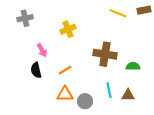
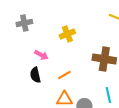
pink arrow: (42, 50) -> (41, 55), turned -32

